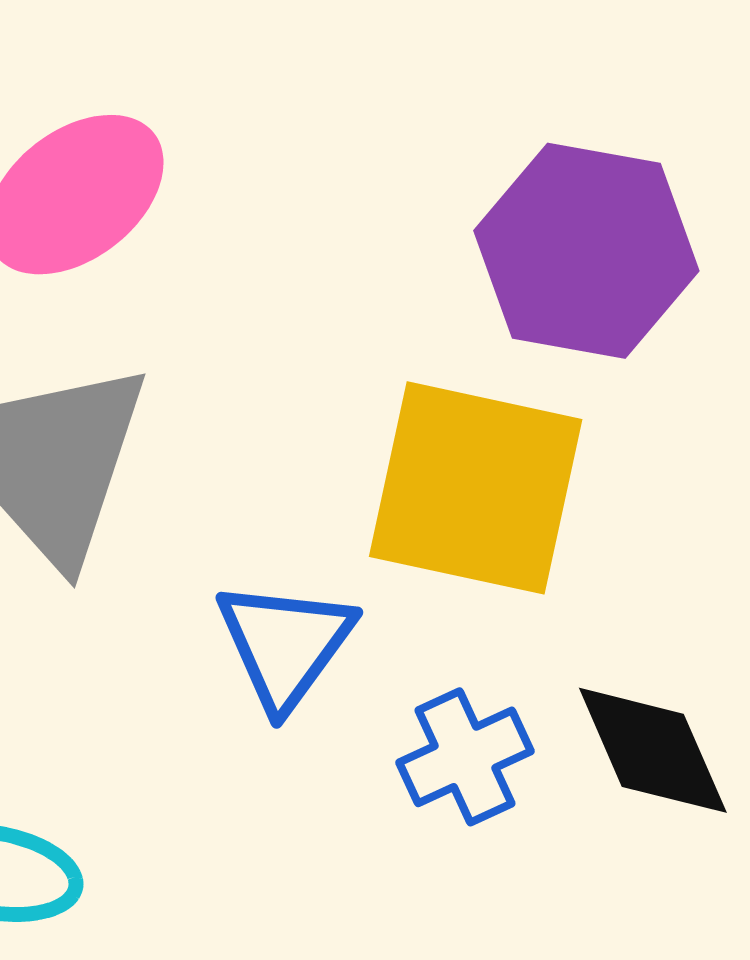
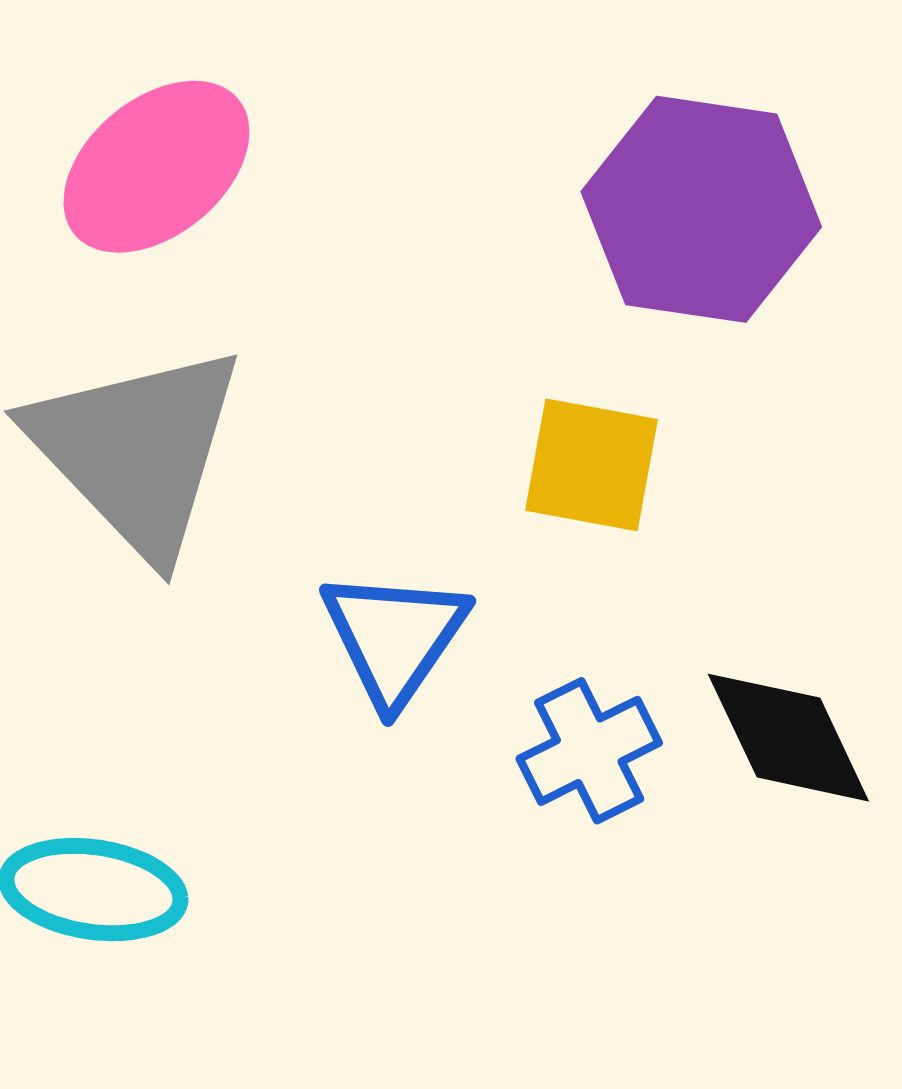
yellow square: (476, 488) -> (591, 465), size x0.6

